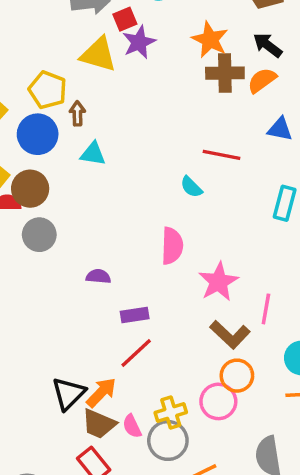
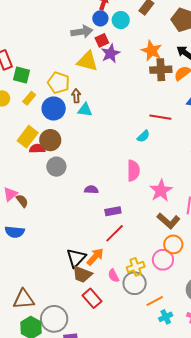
cyan triangle: (93, 154) -> (85, 110), moved
cyan semicircle: (191, 187) -> (143, 136), turned -88
brown trapezoid: (99, 424) -> (82, 274), moved

